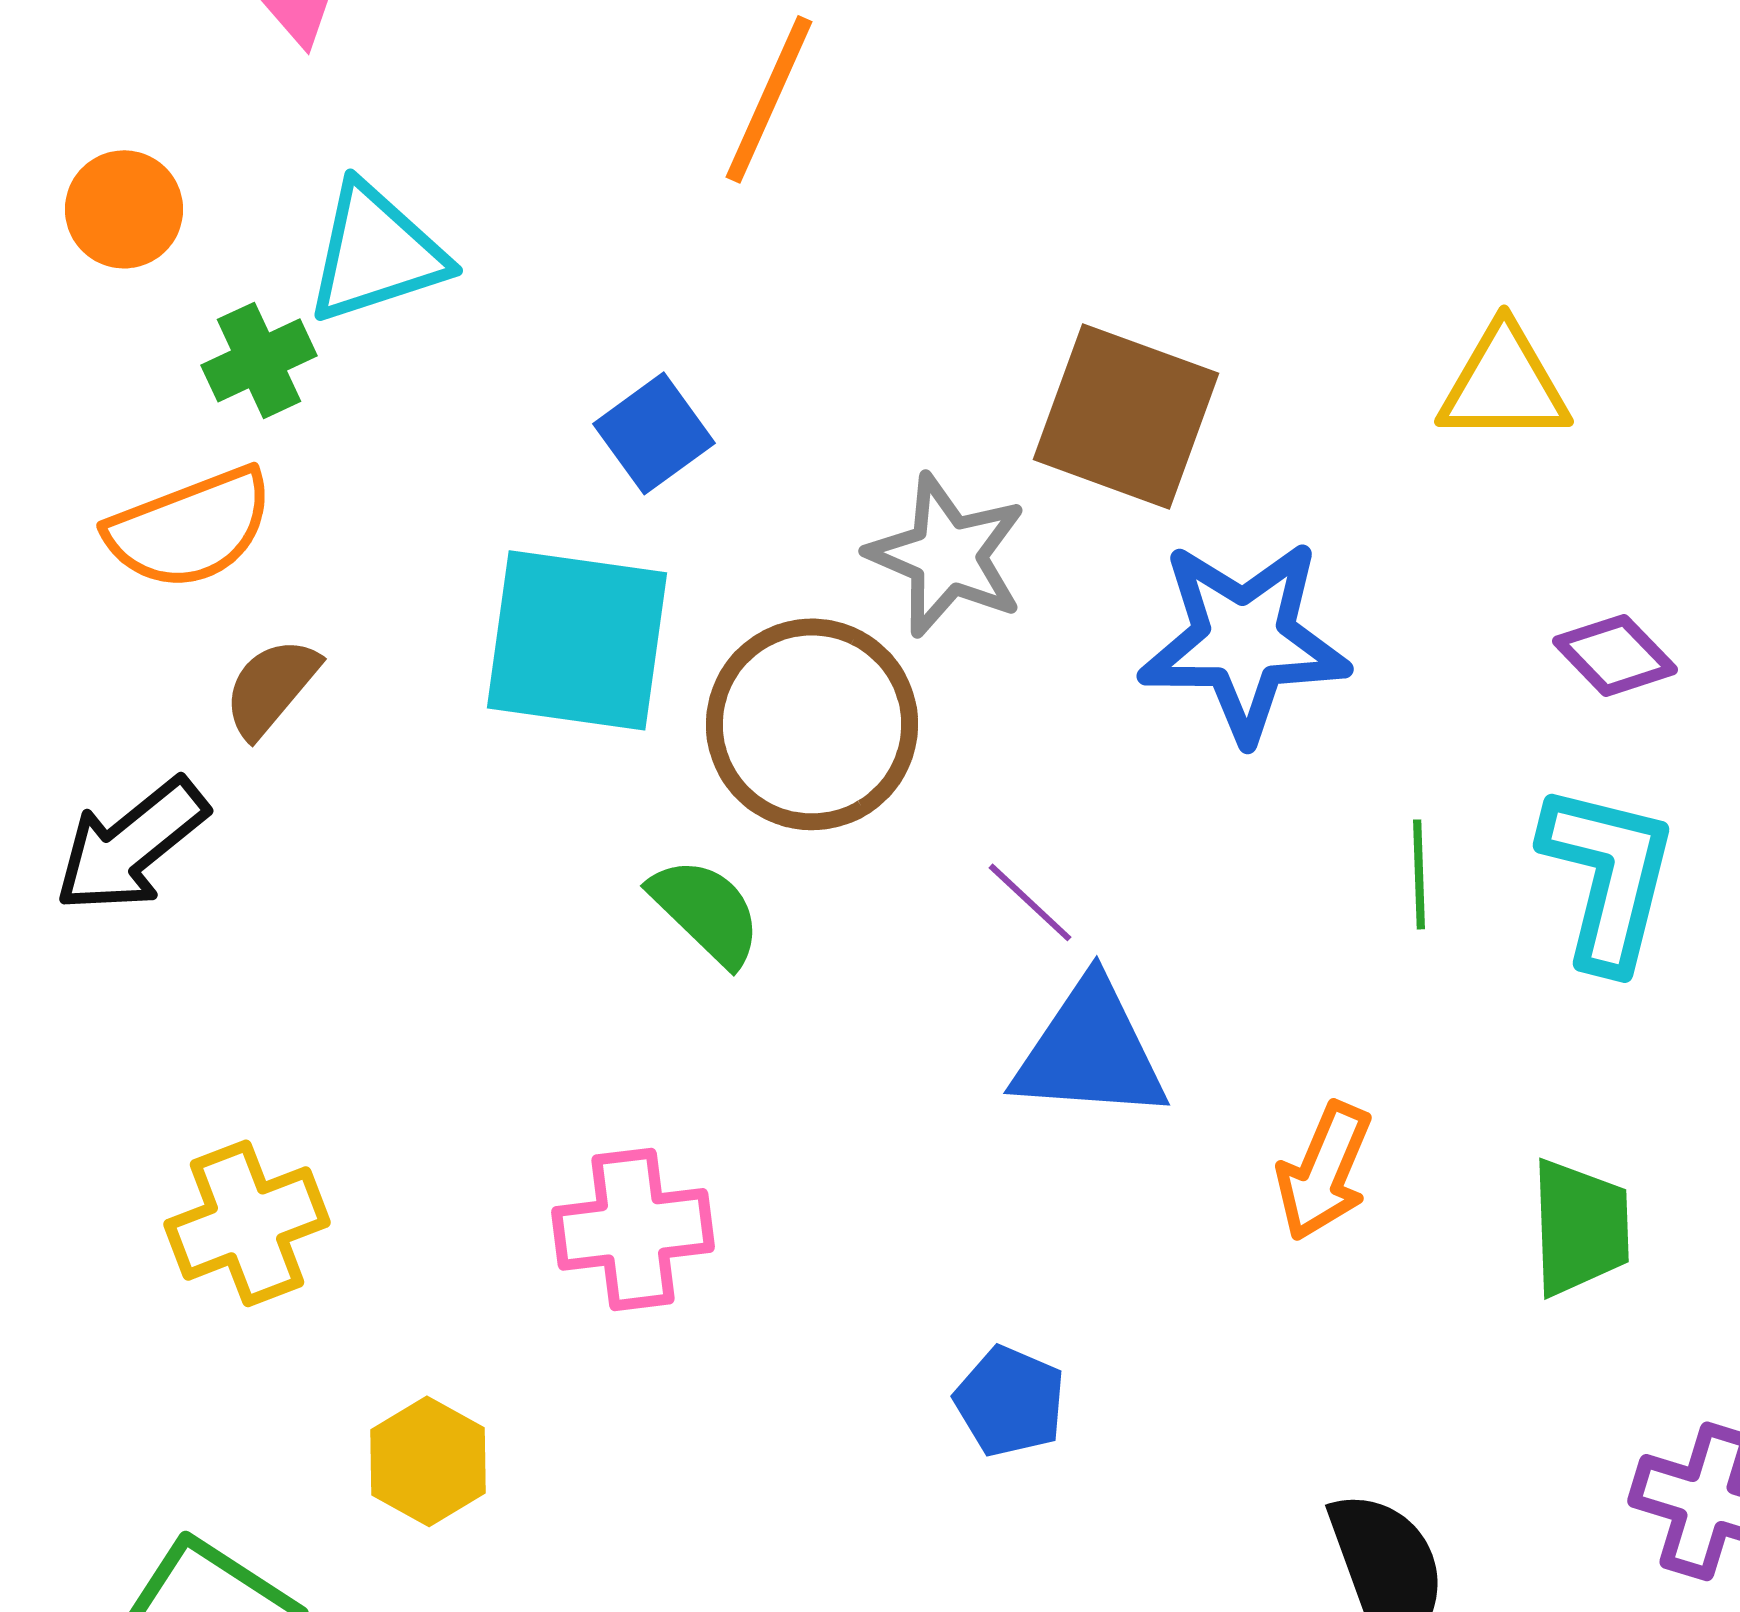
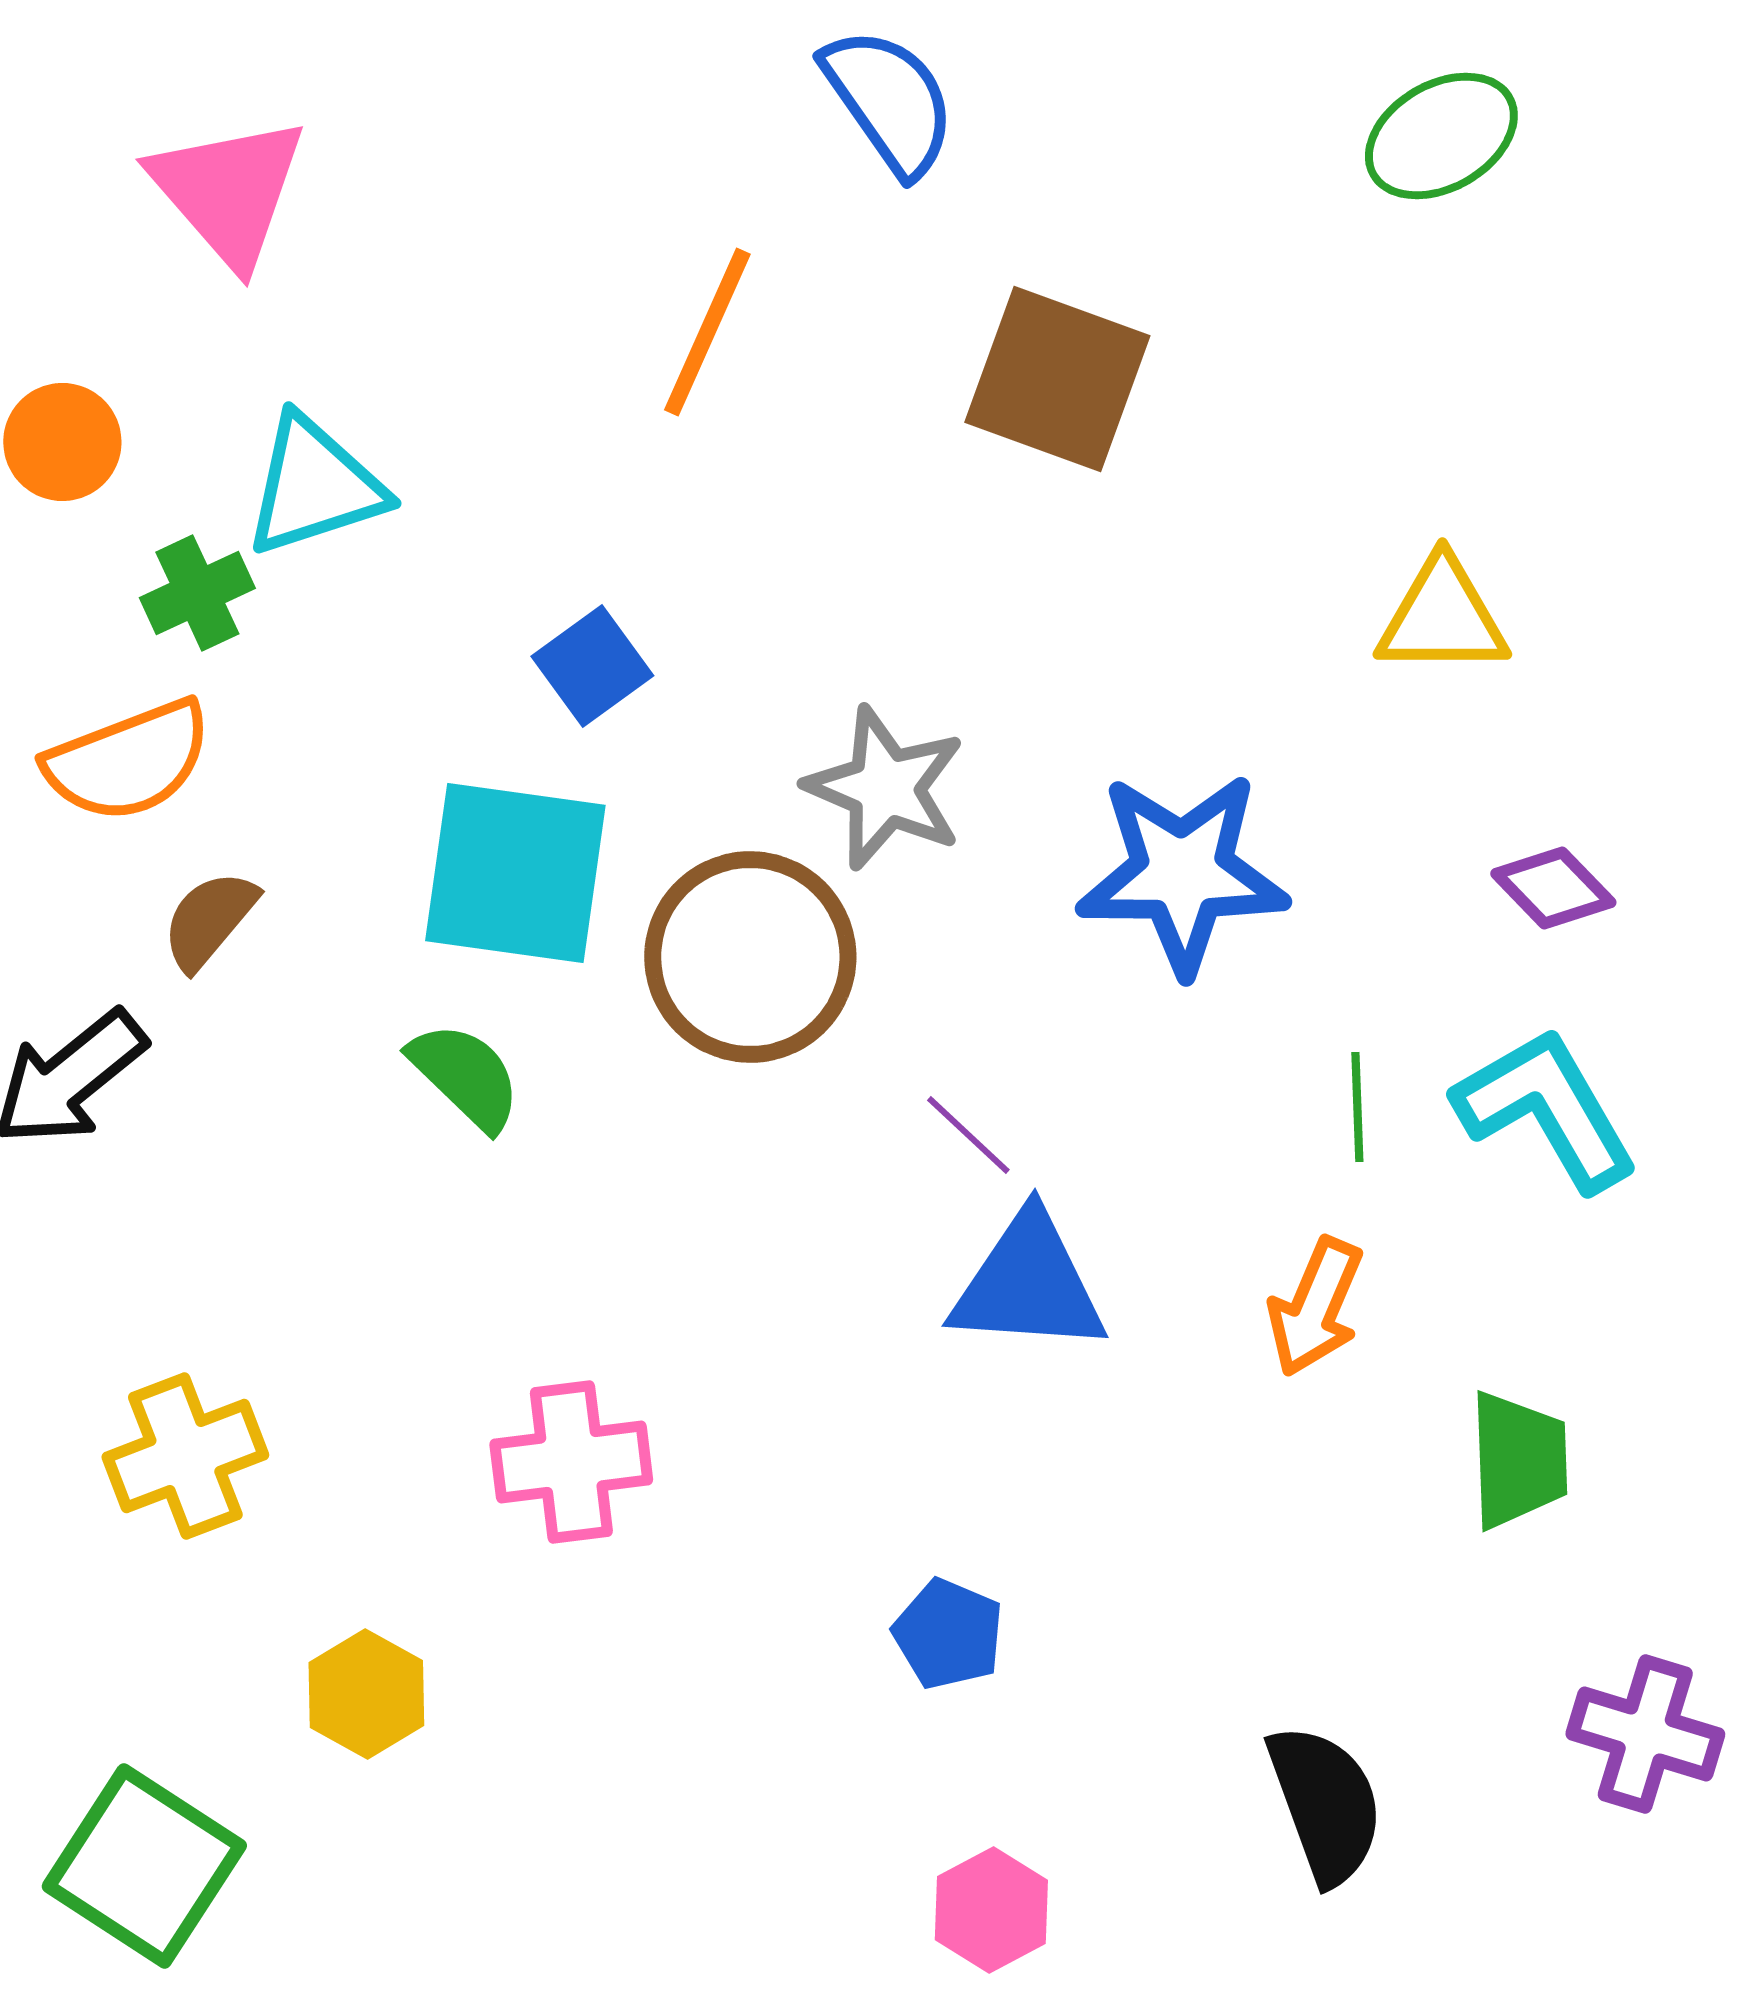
brown square: (1126, 416) -> (1057, 379), moved
cyan L-shape: (1608, 876) -> (1546, 1109), turned -44
green semicircle: (706, 911) -> (465, 1076), moved
orange arrow: (1324, 1171) -> (1315, 1307), moved

